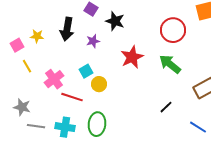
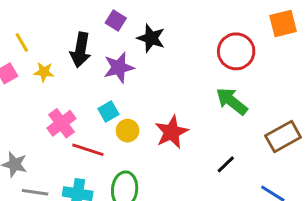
yellow star: (37, 36) -> (44, 72), moved
purple star: (93, 41) -> (119, 68), size x1.5
red star: (132, 57) -> (172, 132), moved
yellow line: (27, 66) -> (22, 43), moved

